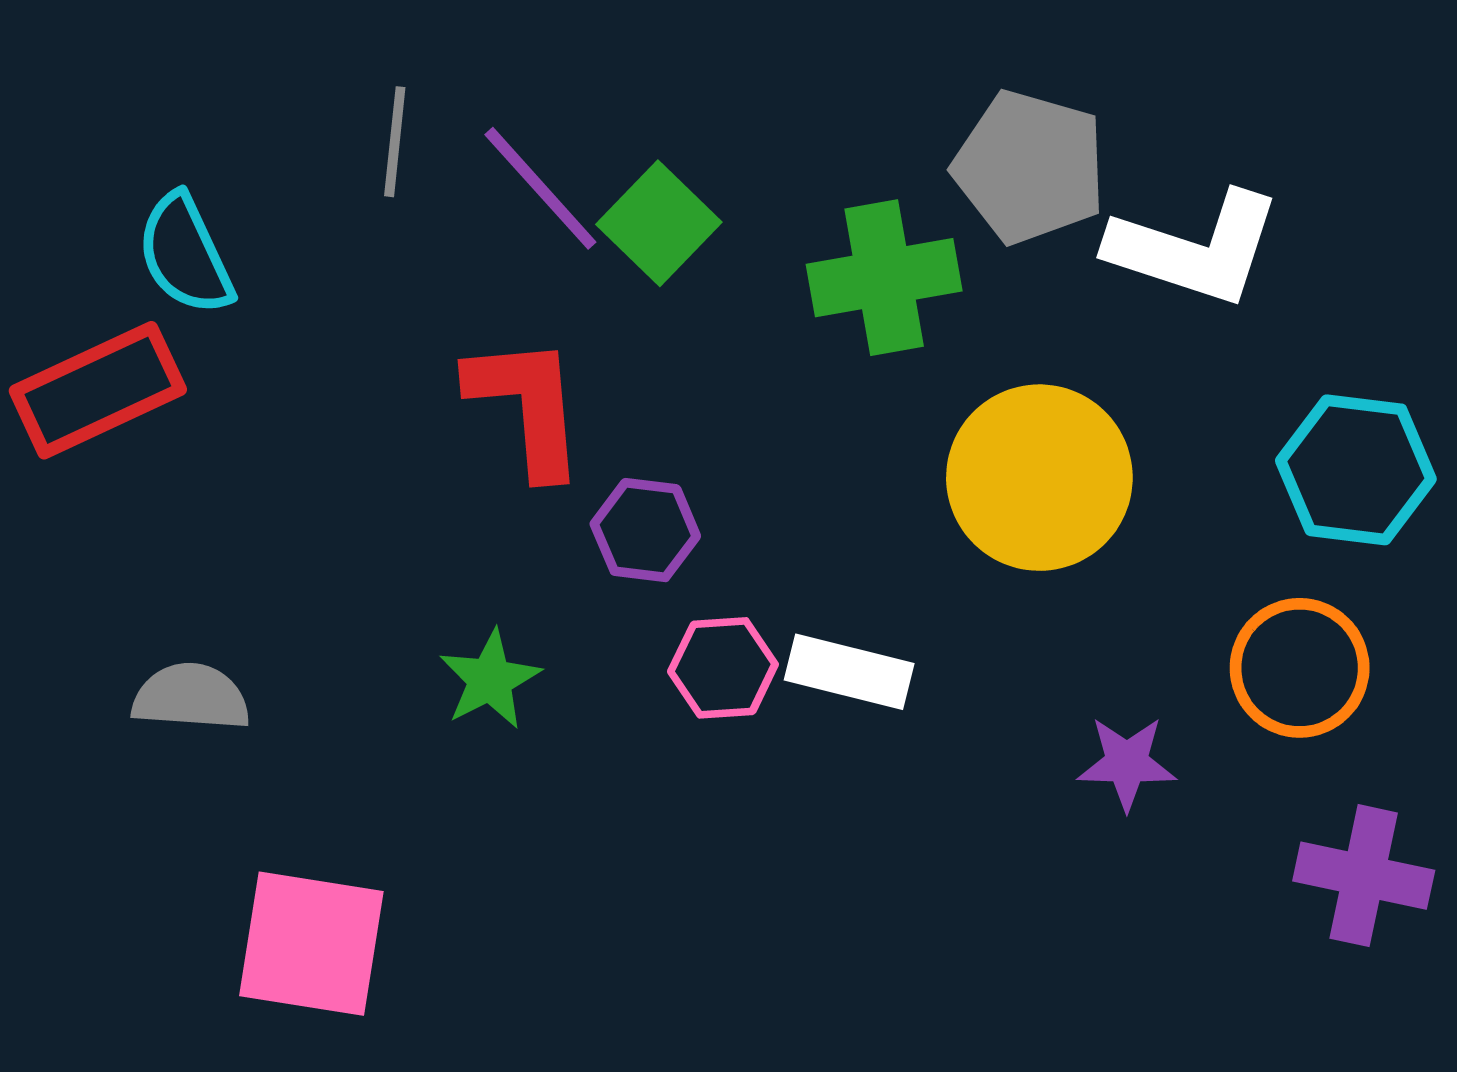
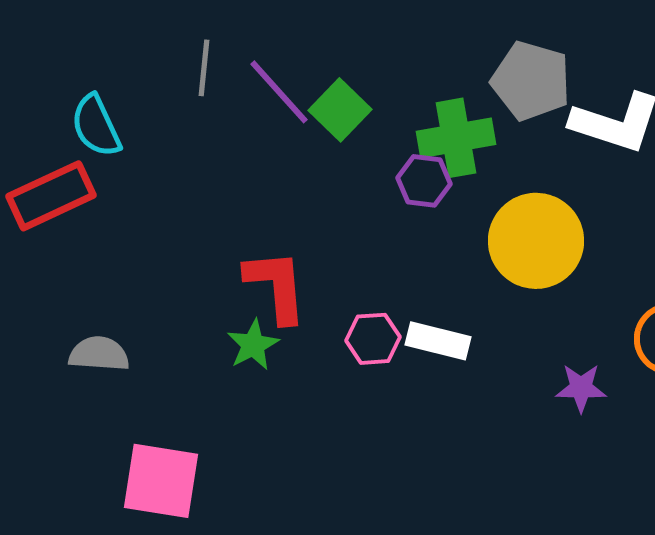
red L-shape: (527, 406) -> (276, 286), moved
purple hexagon: (645, 530) -> (424, 181), moved

